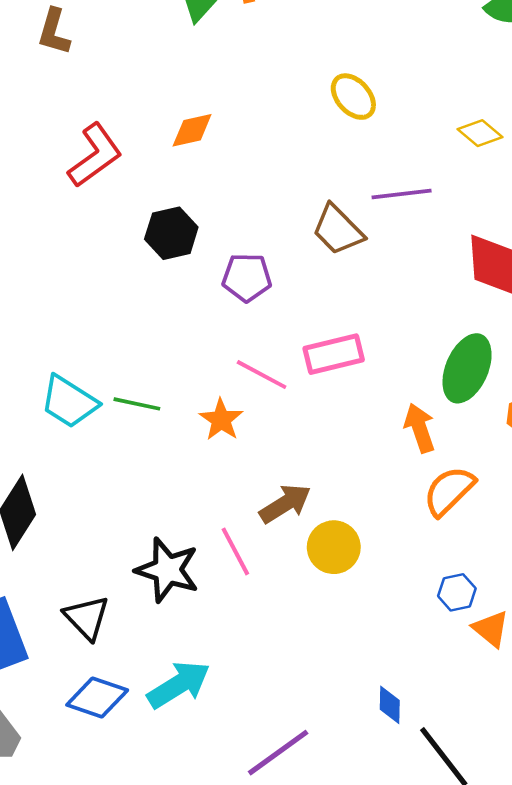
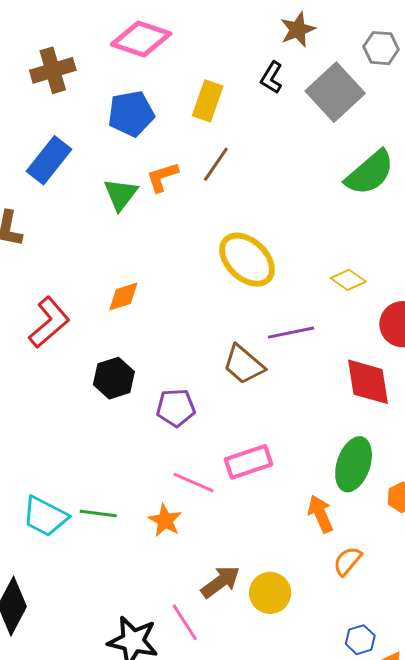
yellow ellipse: (353, 97) -> (247, 260), size x1.5
orange semicircle: (449, 491) -> (347, 561), size x0.7
yellow circle: (334, 547) -> (270, 593), moved

